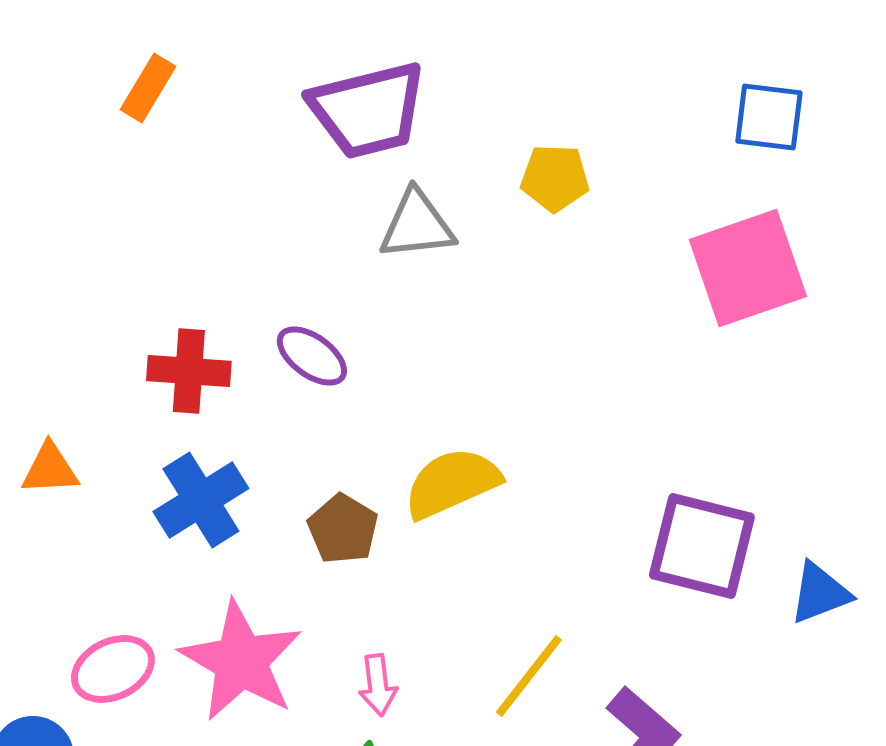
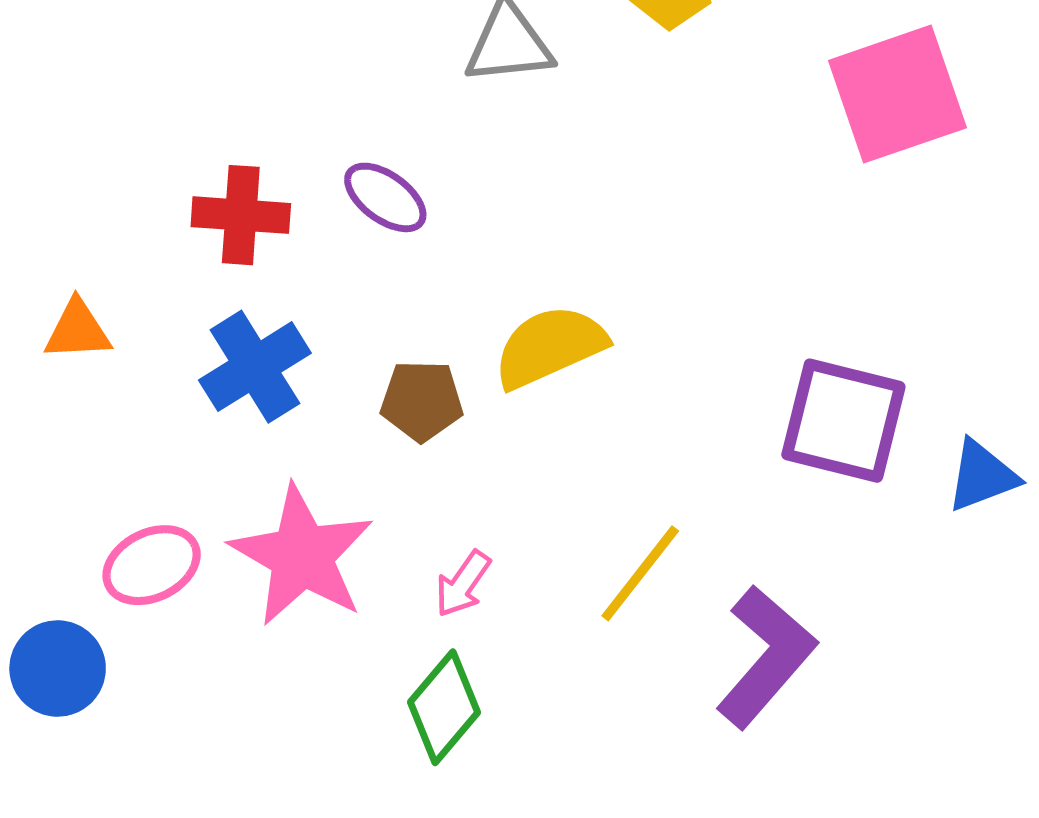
brown pentagon: (343, 529) -> (422, 401), turned -30
pink arrow: (378, 685) -> (463, 584), turned 42

